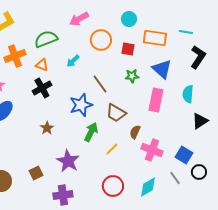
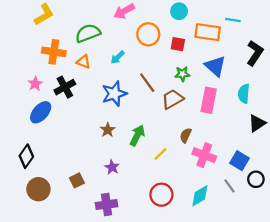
cyan line: (186, 32) -> (233, 20), moved
orange cross: (15, 56) -> (54, 52), turned 30
black cross: (42, 88) -> (65, 87), moved
blue star: (81, 105) -> (114, 94), moved
brown trapezoid: (116, 113) -> (172, 99), moved, turned 120
brown star: (47, 128) -> (108, 130), moved
purple star: (68, 161) -> (112, 167), size x0.6

